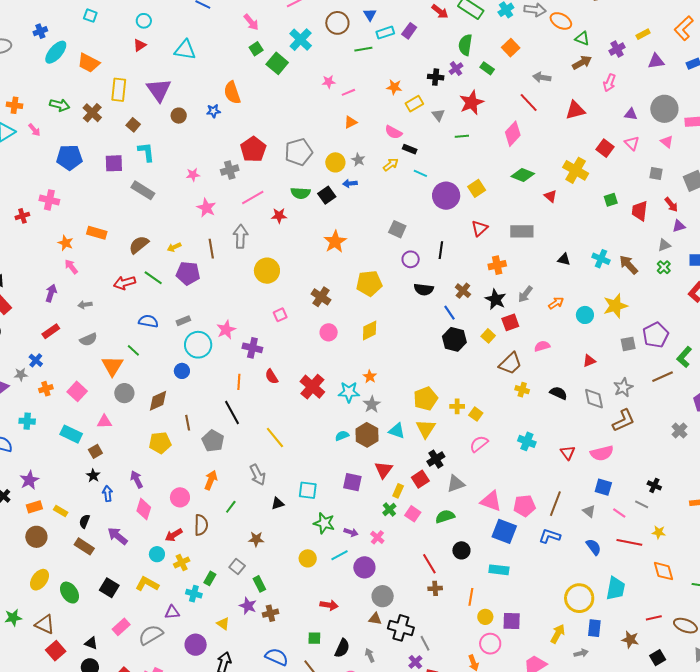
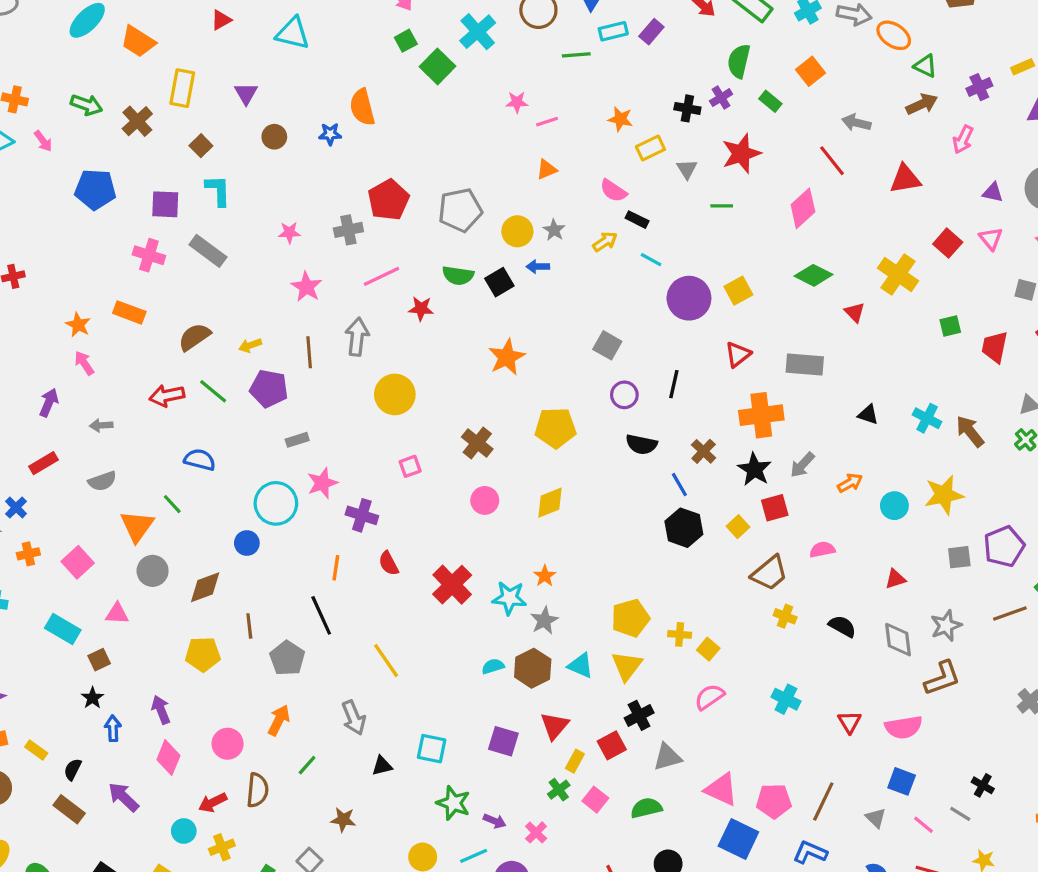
purple triangle: (159, 90) -> (246, 93), size x0.6
pink cross: (49, 200) -> (149, 255), moved
orange cross: (497, 265) -> (761, 415), size x1.5
gray rectangle: (183, 321) -> (297, 440), moved

